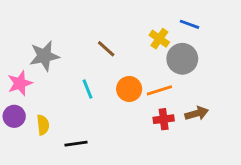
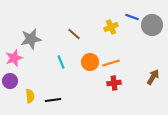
yellow cross: (159, 39) -> (111, 27), turned 32
gray circle: (182, 59) -> (152, 25), moved
brown arrow: (197, 113) -> (153, 77), moved, turned -42
yellow semicircle: (43, 125) -> (30, 96), moved

